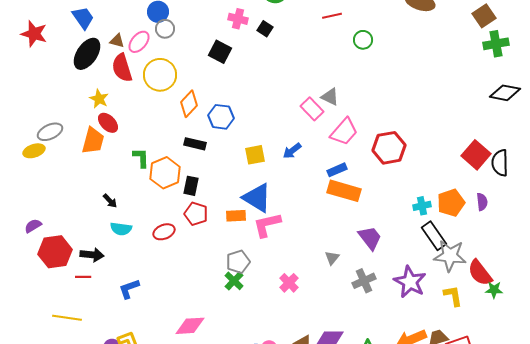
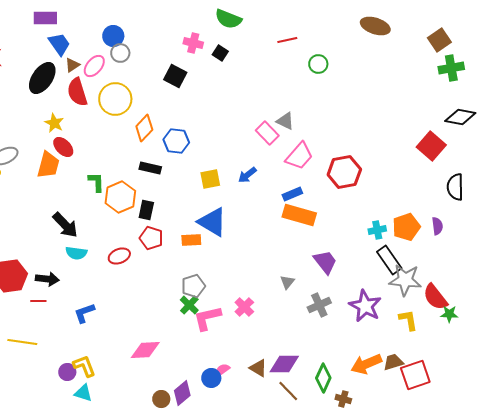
blue trapezoid: (83, 18) -> (59, 44), moved
brown triangle: (117, 41) -> (72, 65), turned -49
red square: (476, 155) -> (431, 146), moved
black arrow: (110, 201) -> (65, 225), size x1.8
pink L-shape: (267, 225) -> (207, 318), moved

